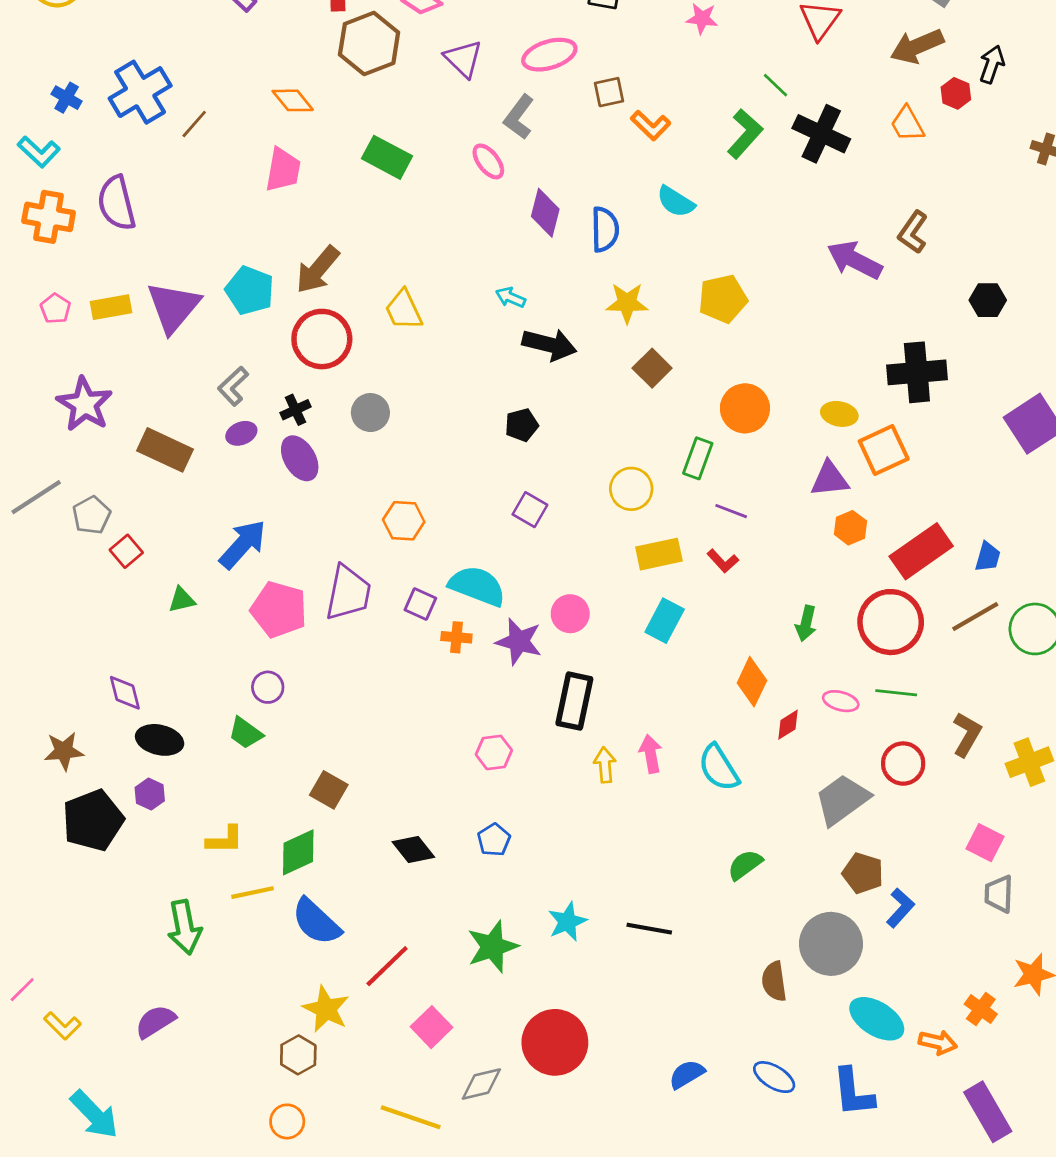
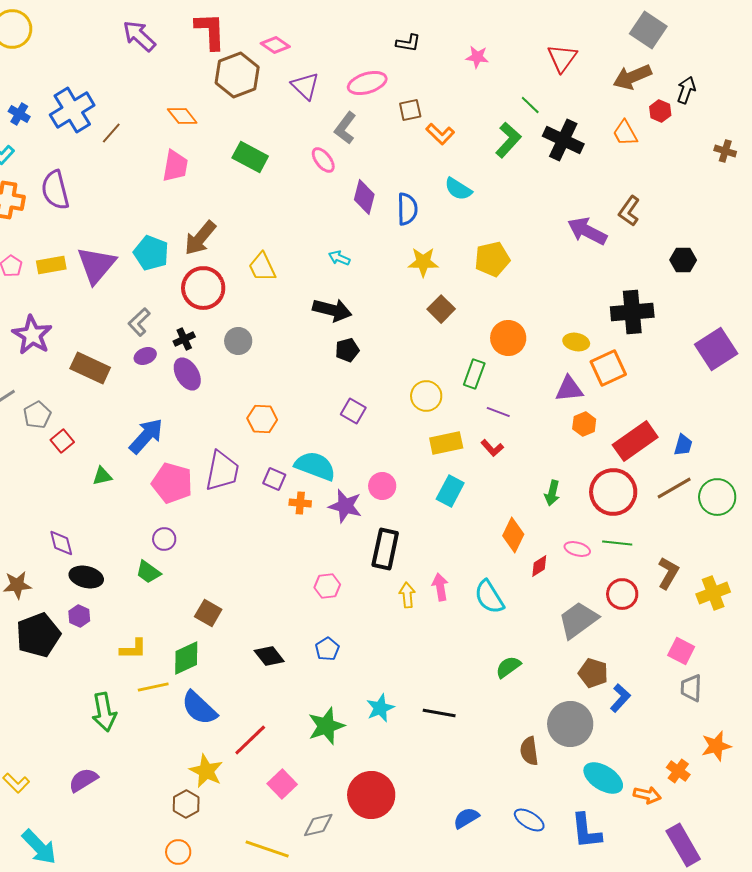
black arrow: (549, 345) -> (332, 310), moved

